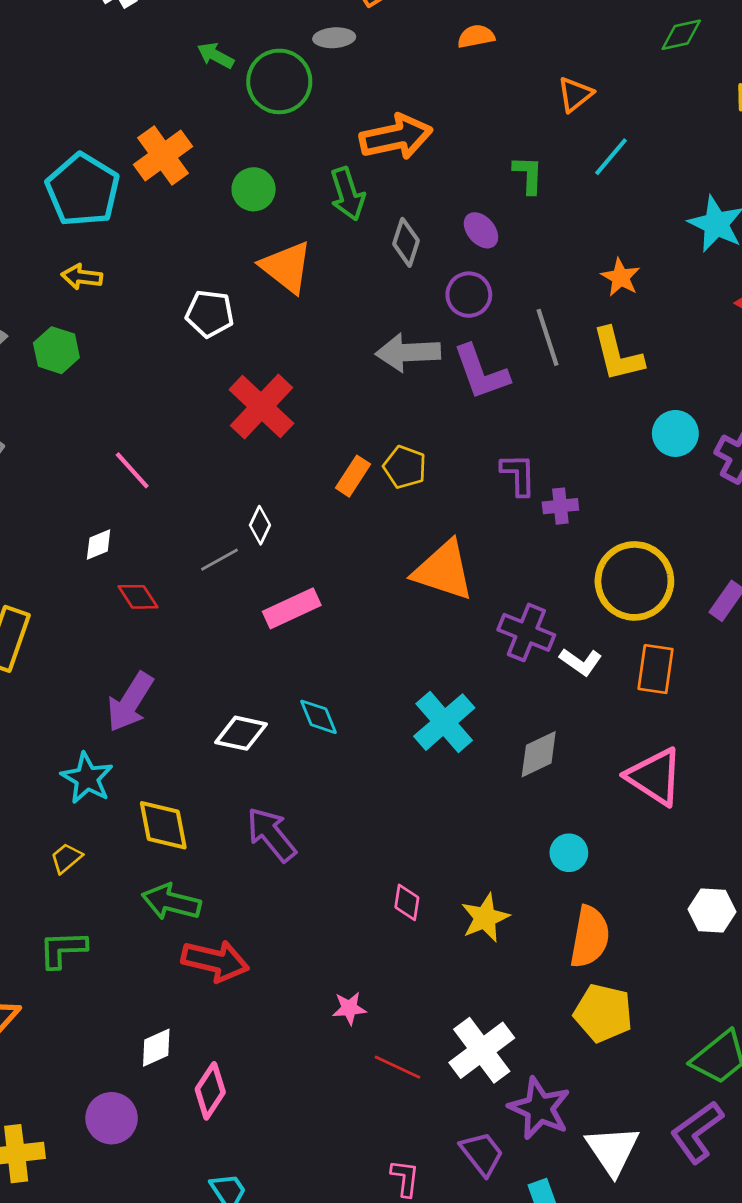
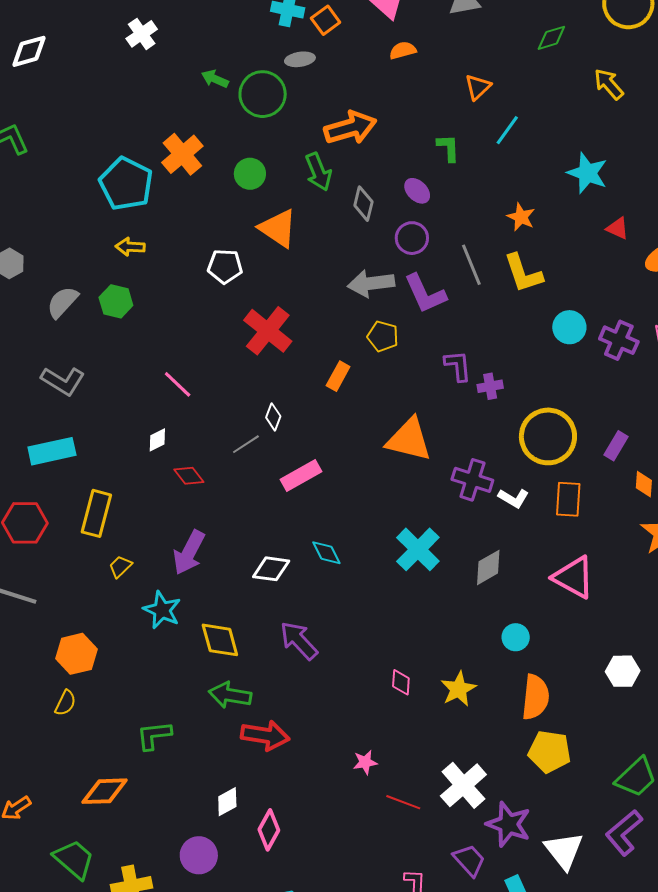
yellow pentagon: (405, 467) -> (383, 336), moved
yellow trapezoid: (66, 858) -> (120, 567), moved

